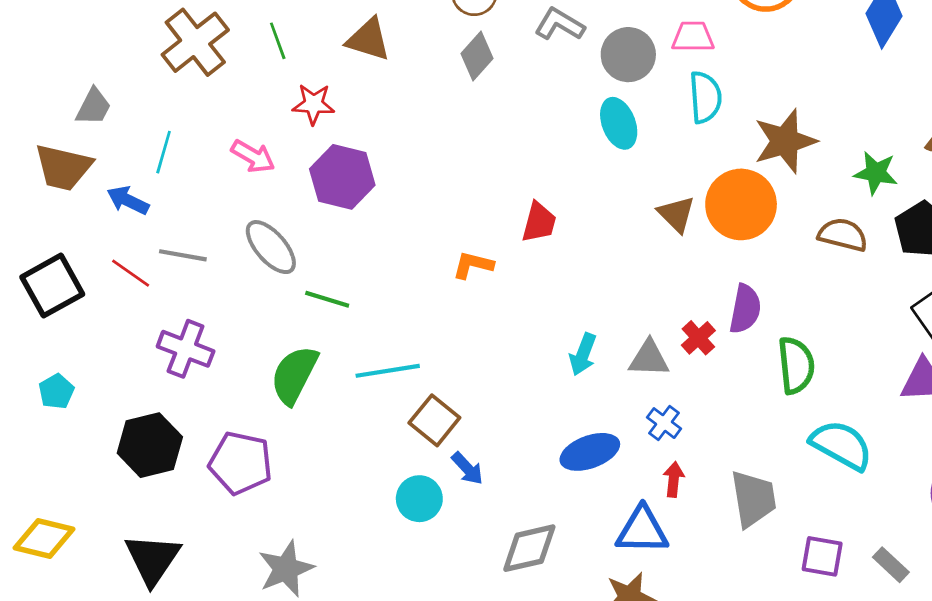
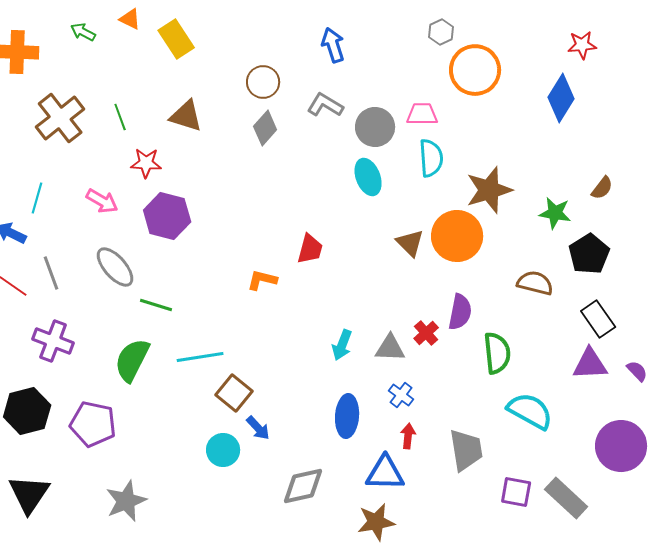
brown semicircle: (843, 235) -> (535, 283), moved
gray line: (183, 255) -> (51, 273), turned 60
blue ellipse: (590, 452) -> (347, 416), turned -66
gray rectangle: (891, 565) -> (566, 498), size x1.6

